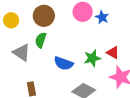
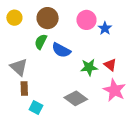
gray triangle: (22, 53) -> (19, 67), moved
blue semicircle: (64, 63) -> (61, 50), moved

